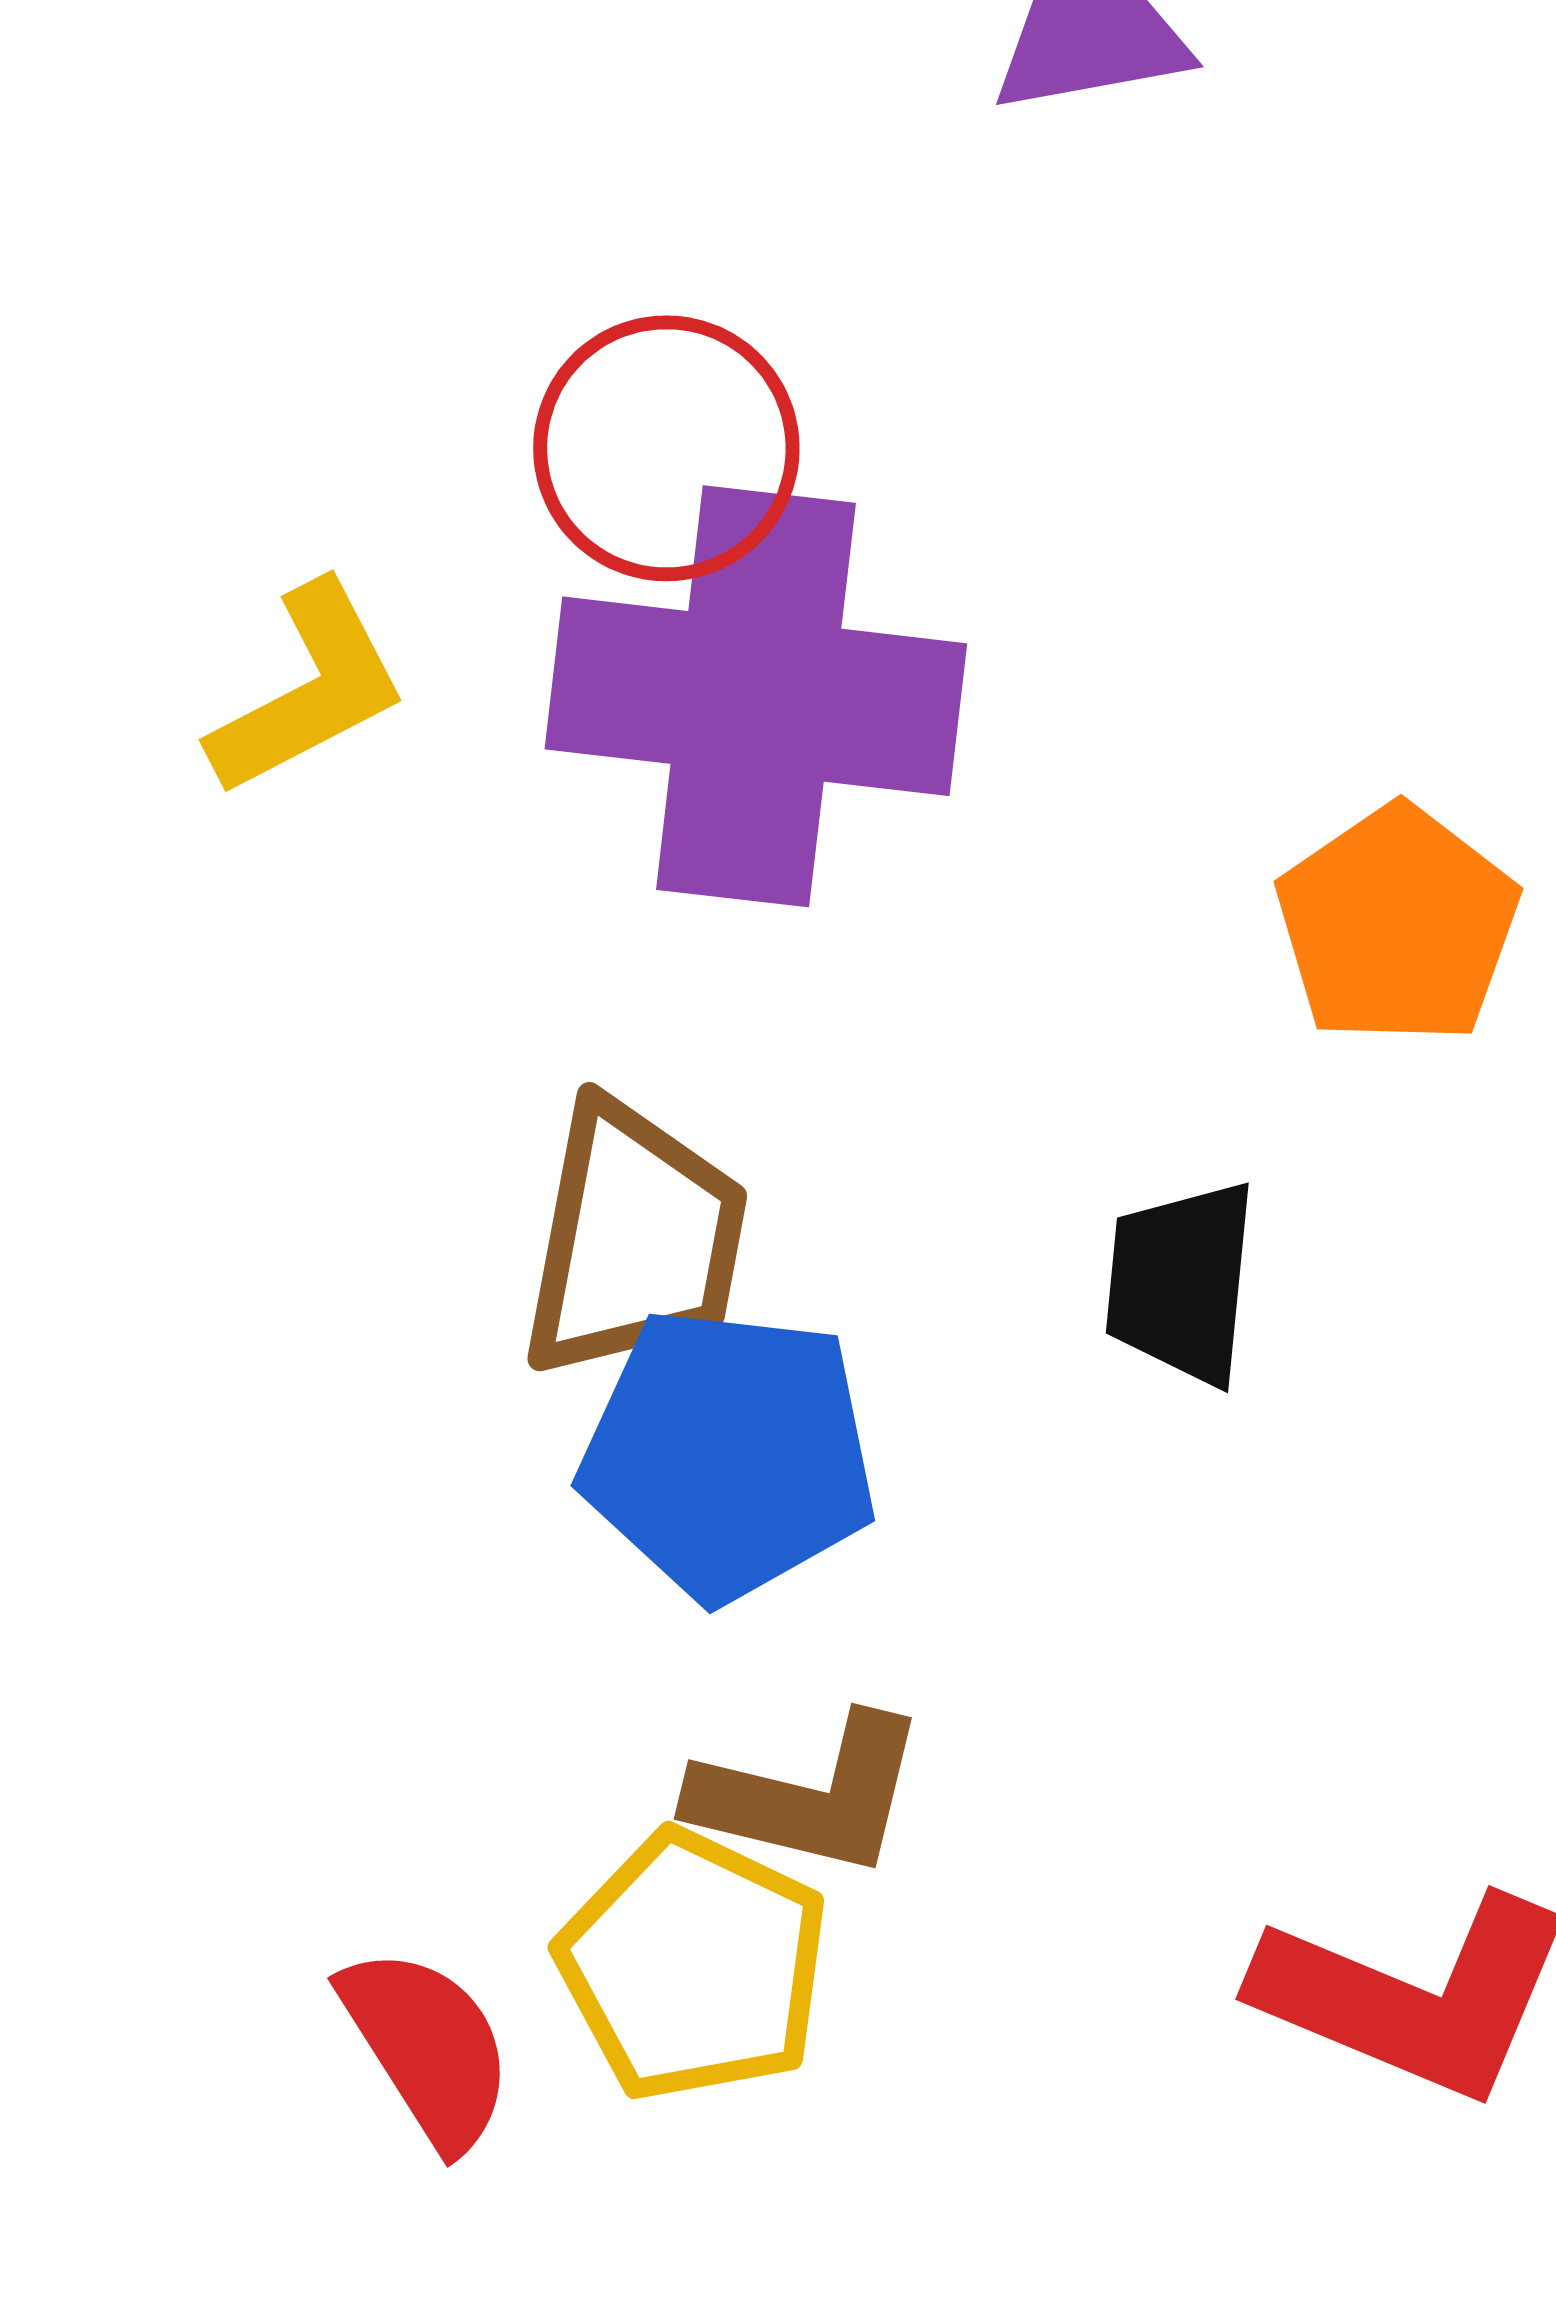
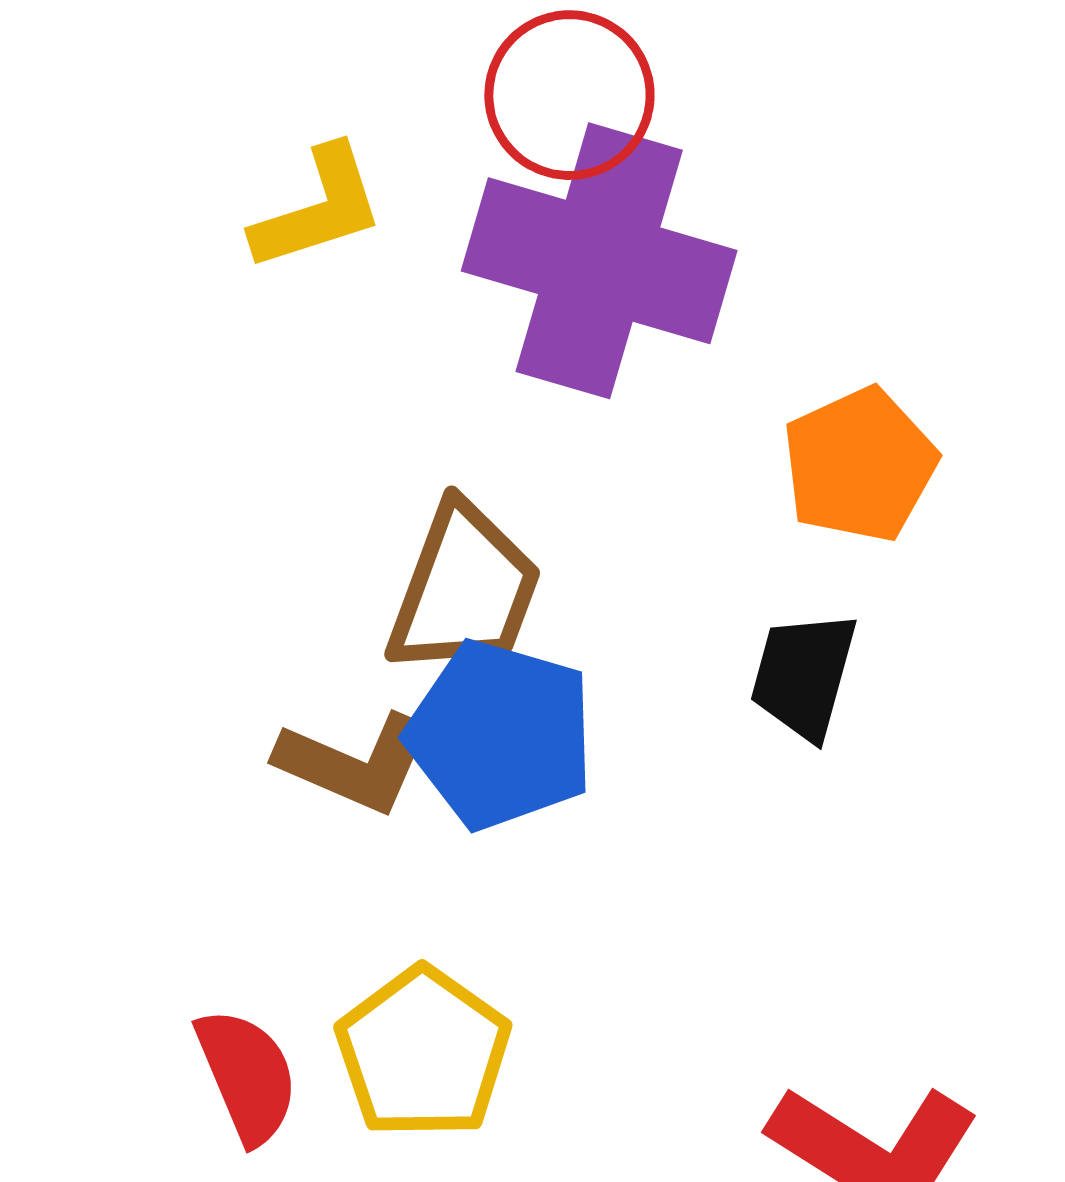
orange pentagon: (1397, 925) -> (860, 465), moved
brown L-shape: (809, 1796) -> (355, 763), moved

